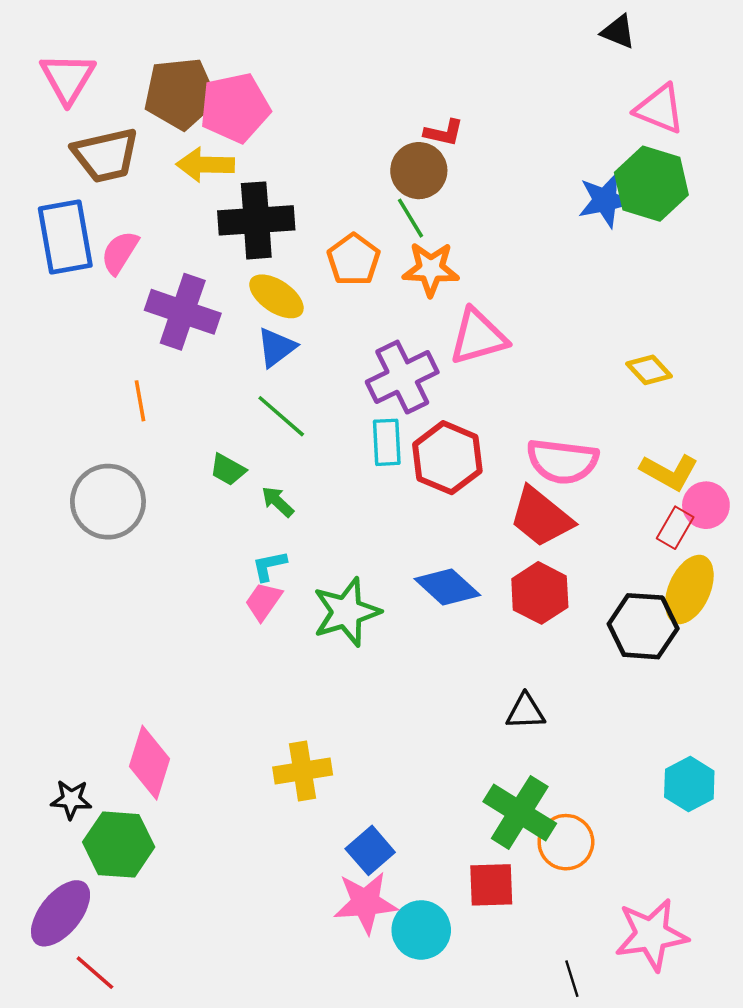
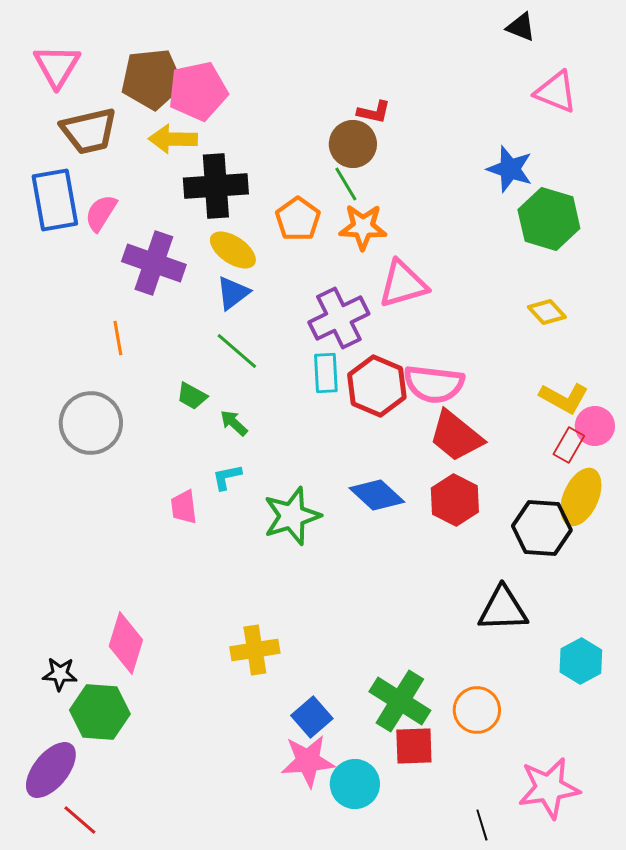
green hexagon: (651, 184) -> (549, 219), moved
blue star: (605, 200) -> (510, 169), turned 30
pink semicircle: (562, 461) -> (434, 384), moved
pink trapezoid: (263, 601) -> (184, 507), moved, turned -42
black triangle: (526, 712) -> (503, 609), moved, size x1.5
green cross: (520, 812) -> (400, 701), moved

